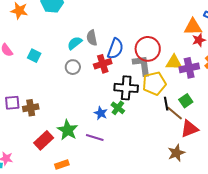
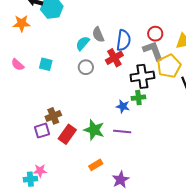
red circle: (148, 49) -> (155, 34), size x0.6
purple square: (12, 103) -> (42, 131), moved
green cross: (118, 108) -> (138, 98), turned -32
red rectangle: (44, 140) -> (67, 134), moved

